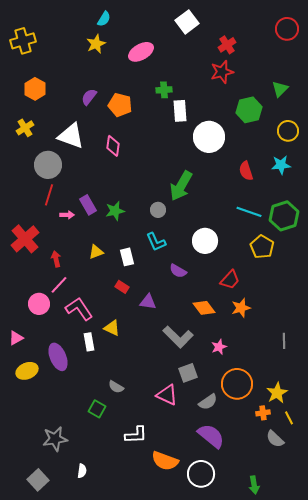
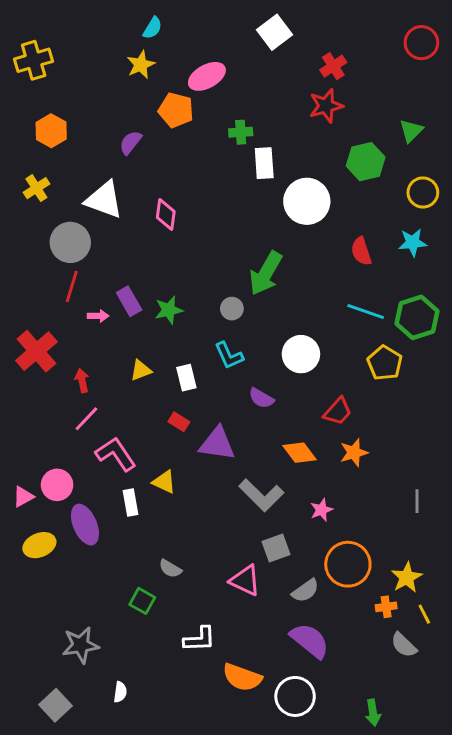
orange pentagon: (120, 105) -> (176, 110), moved
purple triangle: (148, 302) -> (217, 444), size x1.5
pink circle: (39, 304) -> (57, 485), moved

